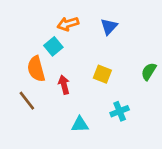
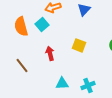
orange semicircle: (36, 69) -> (21, 26), moved
cyan cross: (120, 111) -> (88, 85), moved

